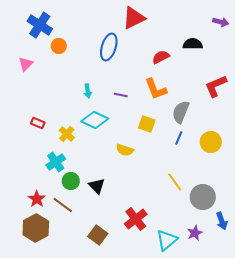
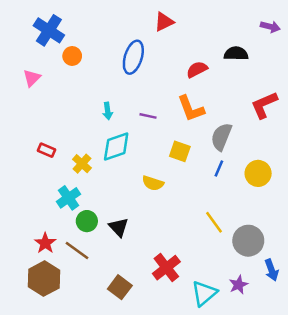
red triangle: (134, 18) -> (164, 22), size x0.7
cyan diamond: (95, 120) -> (116, 146), turned -44

